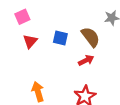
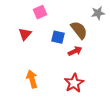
pink square: (22, 17) -> (40, 12), moved
blue square: (60, 38) -> (58, 37), moved

